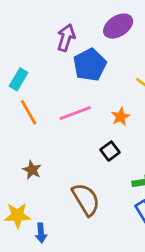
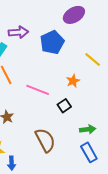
purple arrow: (66, 38) -> (18, 32), moved, turned 66
pink line: (75, 113) -> (38, 90), moved, turned 40

